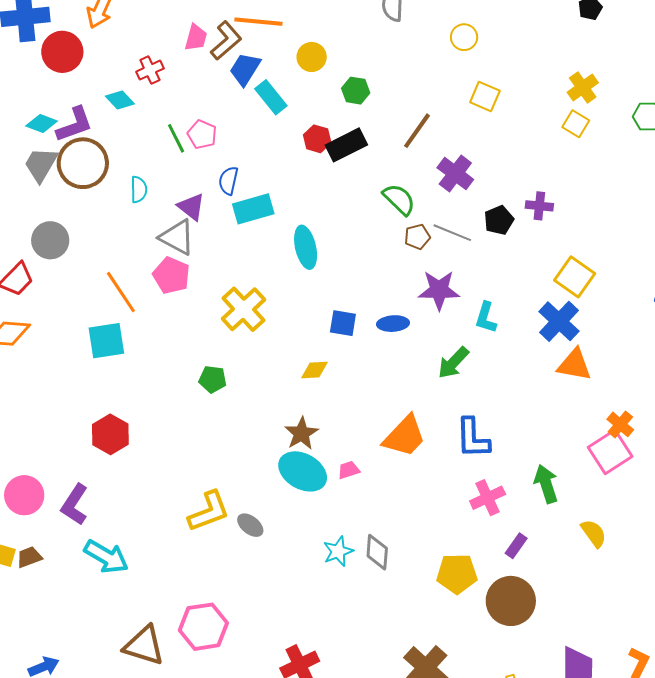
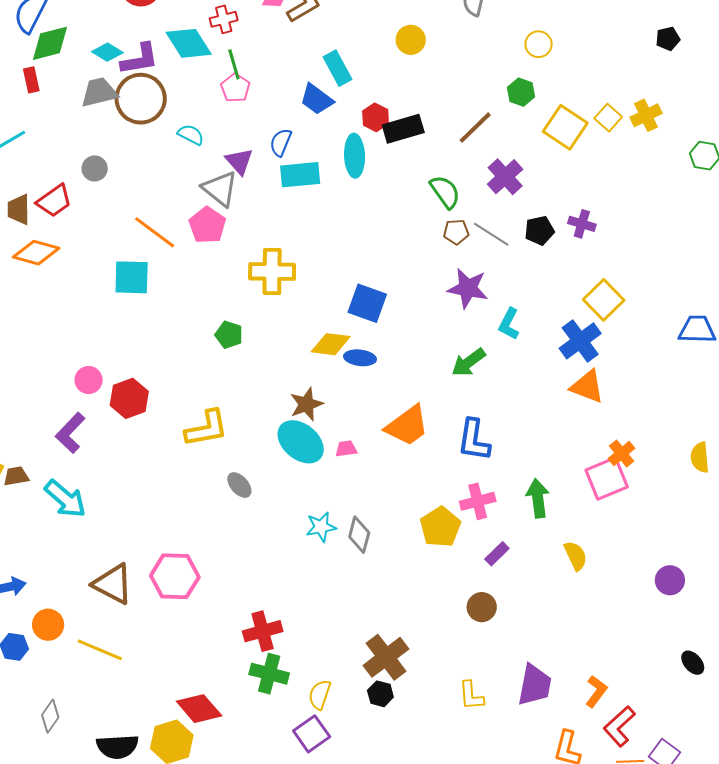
yellow circle: (312, 57) -> (411, 40), moved
blue trapezoid: (245, 69) -> (317, 99), moved, turned -96
green hexagon: (356, 91) -> (521, 92), moved
yellow square: (485, 97) -> (565, 127), moved, size x1.4
cyan diamond: (120, 100) -> (189, 43), size x1.6
yellow square: (576, 124) -> (608, 118), moved
pink pentagon: (202, 134) -> (235, 88), moved
green line: (176, 138) -> (234, 64), moved
gray trapezoid: (41, 165) -> (99, 92), turned 36
cyan semicircle: (139, 189) -> (191, 135), turned -72
gray circle: (50, 240) -> (95, 168), size x0.7
cyan ellipse: (306, 247) -> (355, 156), moved
orange line: (121, 292) -> (155, 232), turned -30
yellow cross: (243, 309) -> (272, 272), turned 33
blue square: (343, 323) -> (367, 303), size x1.4
blue ellipse: (393, 324) -> (360, 358), moved
yellow diamond: (314, 370) -> (331, 344), size x1.4
red hexagon: (110, 434) -> (129, 398), moved
pink circle: (24, 495) -> (89, 380), moved, size x0.7
yellow L-shape: (209, 511) -> (207, 428), moved
cyan arrow: (106, 557) -> (65, 499), moved
yellow pentagon: (457, 574) -> (440, 527), moved, turned 30
brown circle: (511, 601) -> (482, 607), size x0.6

